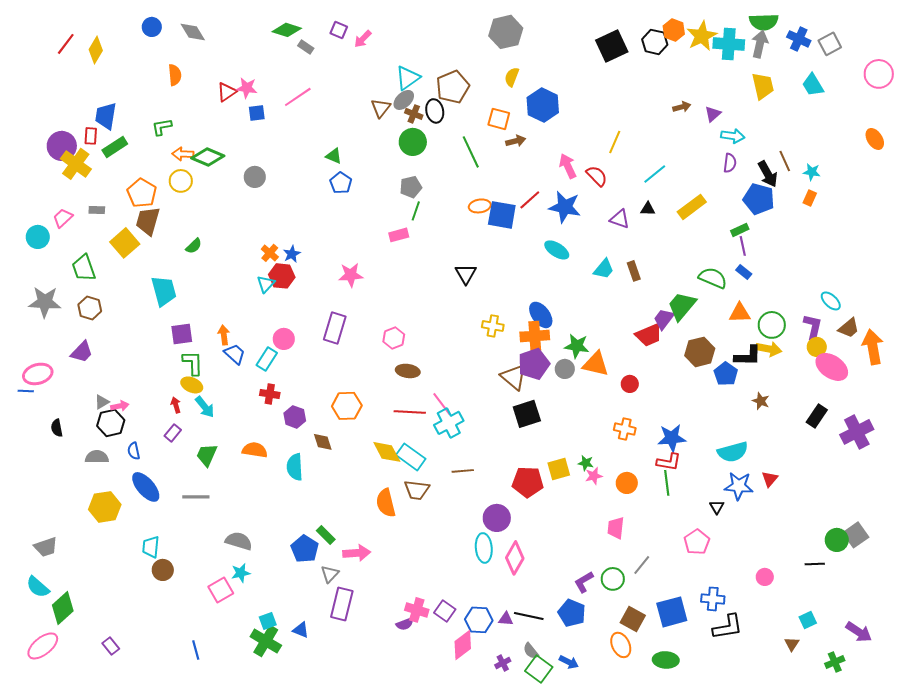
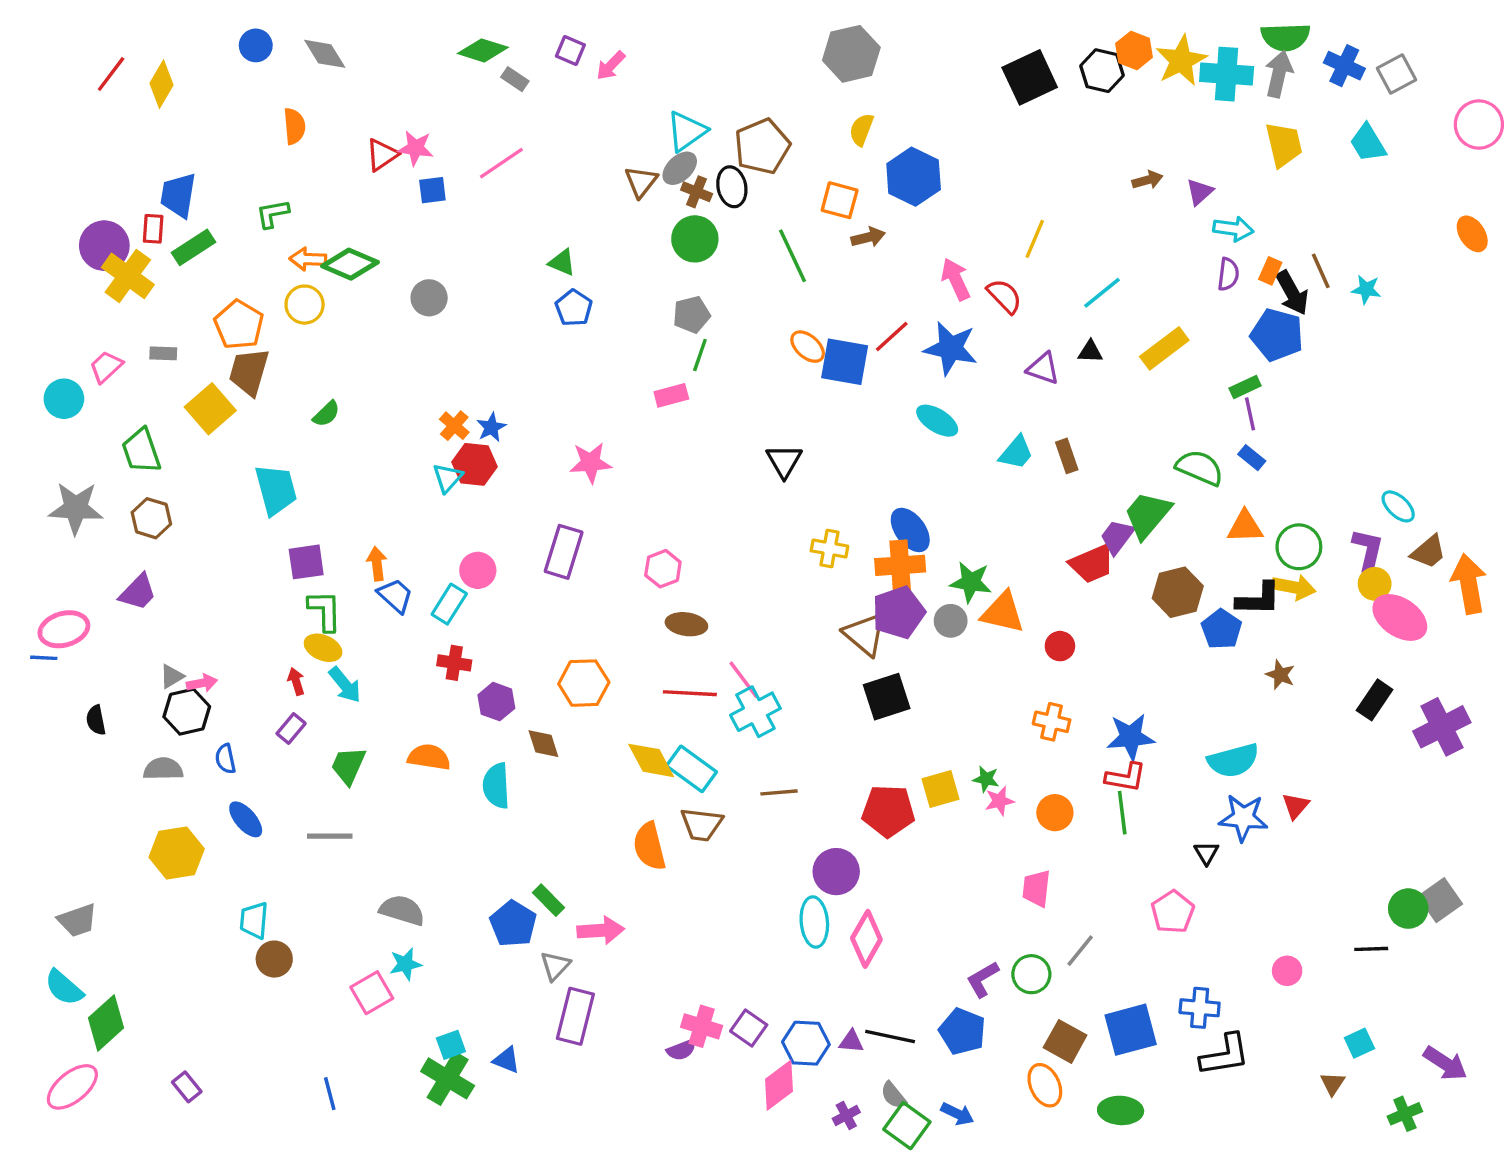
orange rectangle: (810, 198) -> (1270, 271), moved
orange ellipse: (480, 206) -> (808, 347), turned 50
blue ellipse: (146, 487) -> (246, 819), size x0.7

